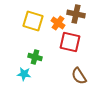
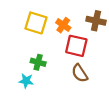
brown cross: (76, 14) -> (96, 21), moved
brown semicircle: (79, 76) -> (80, 73), moved

